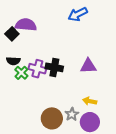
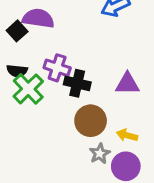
purple cross: (37, 69) -> (57, 68), moved
green cross: (21, 73) -> (28, 89), size x1.5
brown circle: (52, 118) -> (91, 121), moved

